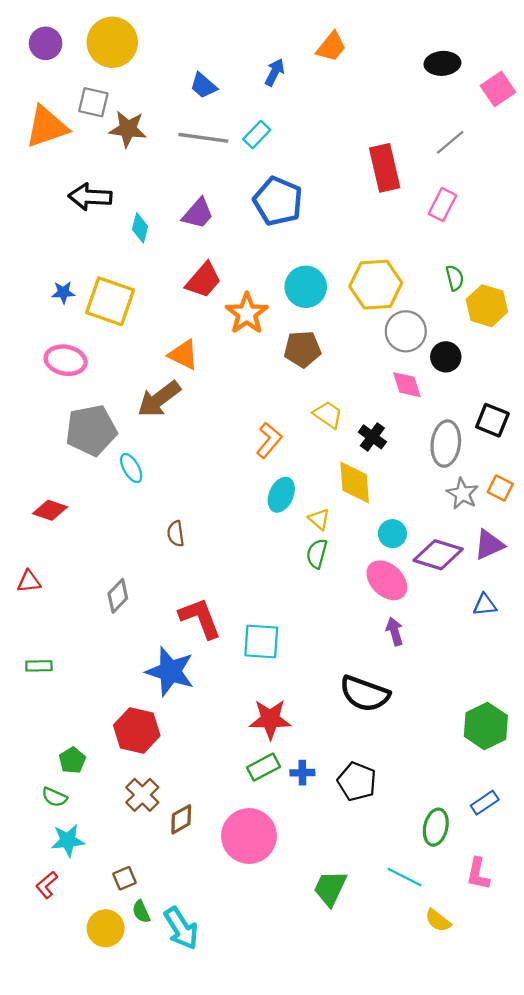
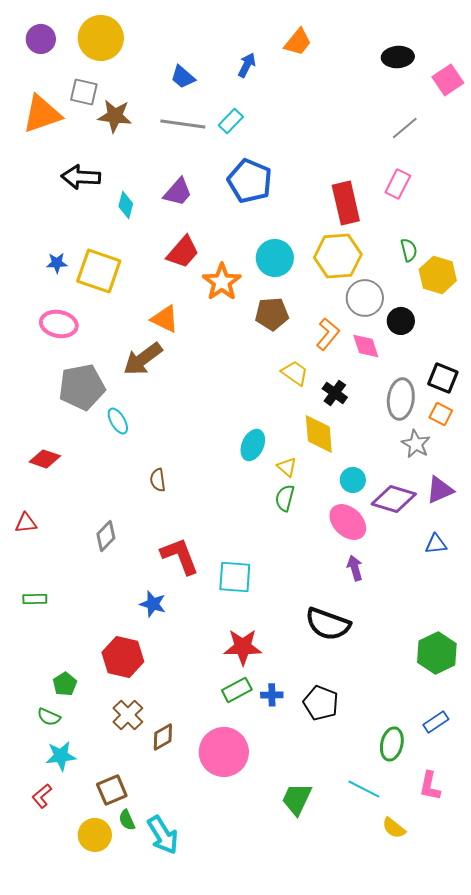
red rectangle: (385, 168) -> (346, 203), moved
orange L-shape: (269, 440) -> (328, 334), moved
orange square: (500, 488) -> (441, 414), moved
blue star: (170, 671) -> (153, 604), size x0.6
brown square: (125, 878) -> (112, 790), size x1.4

